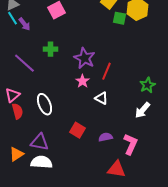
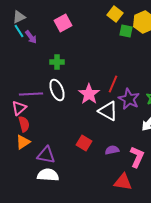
purple star: (84, 58) -> (129, 99), moved
purple line: (24, 63) -> (31, 94), moved, turned -45
pink star: (82, 81) -> (89, 94), size x1.5
white triangle: (101, 98) -> (108, 111), size x1.5
white ellipse: (44, 104) -> (57, 90), moved
orange triangle: (16, 154) -> (23, 142), moved

